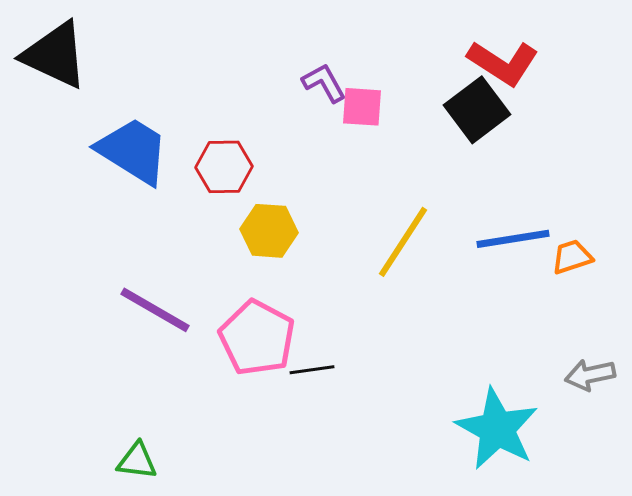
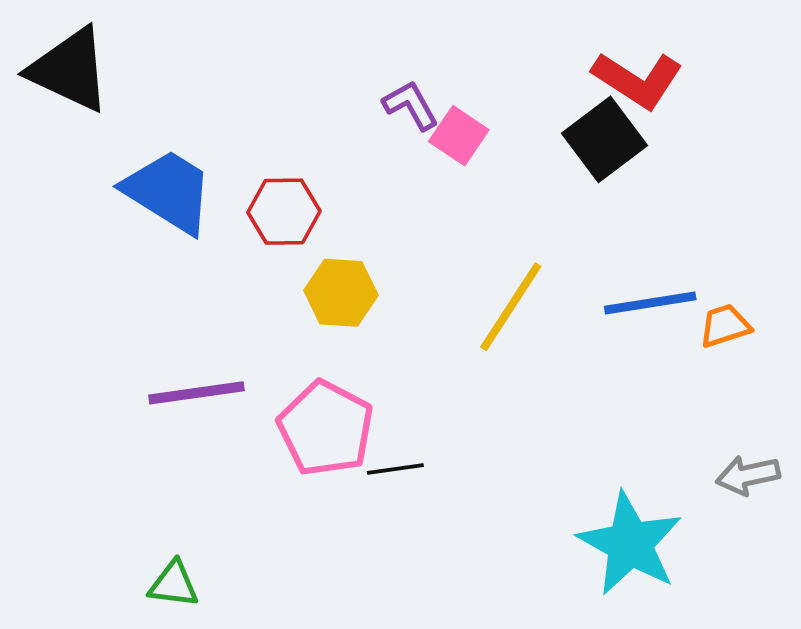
pink square: (362, 107) -> (459, 136), turned 30
purple line: (155, 310) -> (196, 393), turned -38

